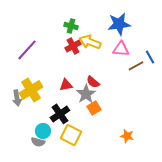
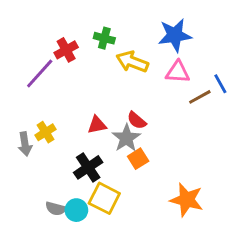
red cross: (73, 46) -> (66, 50), moved
yellow cross: (31, 90) -> (46, 132), size x0.6
cyan circle: (43, 131) -> (76, 210), moved
orange star: (127, 136) -> (187, 200), size x1.6

